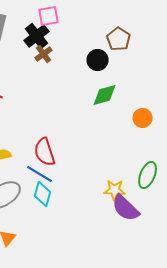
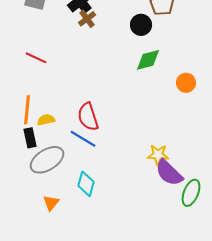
green ellipse: (148, 175) -> (191, 193), moved
cyan diamond: (43, 194) -> (86, 184), moved

